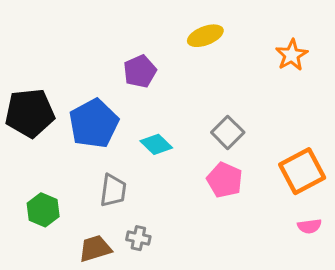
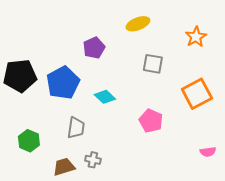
gray square: (228, 132) -> (153, 64), moved, turned -35
orange square: (302, 171) -> (197, 94), moved

